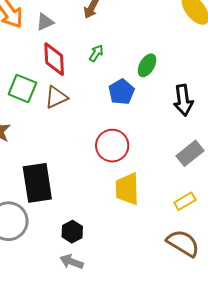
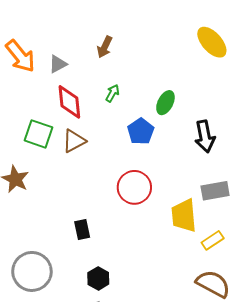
gray rectangle: (190, 153) -> (215, 191), turned 32
black rectangle: (37, 183) -> (82, 229), moved, size x0.5
yellow trapezoid: (127, 189) -> (184, 216), moved

